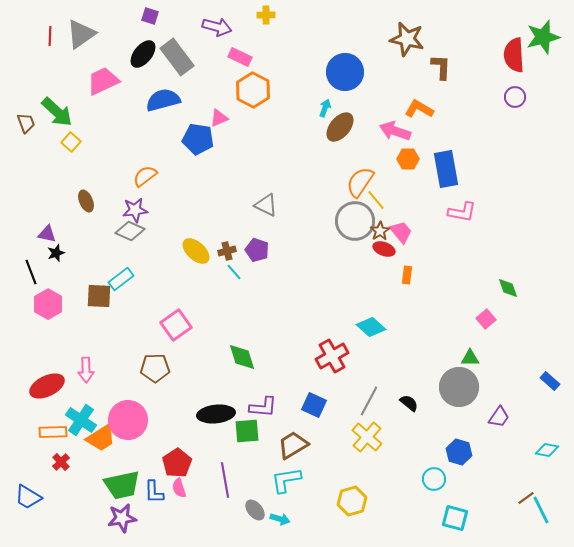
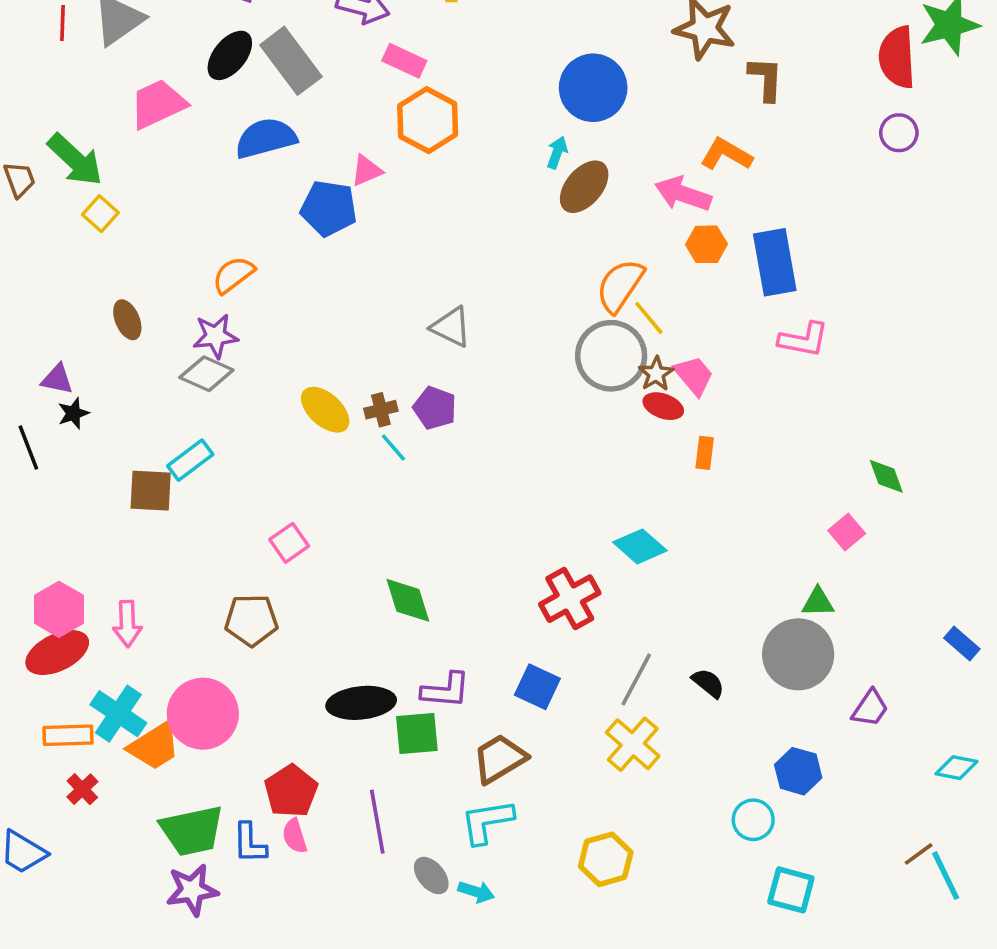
pink hexagon: (48, 304) -> (59, 609), moved
pink square: (176, 325) -> (289, 543), size x0.7

